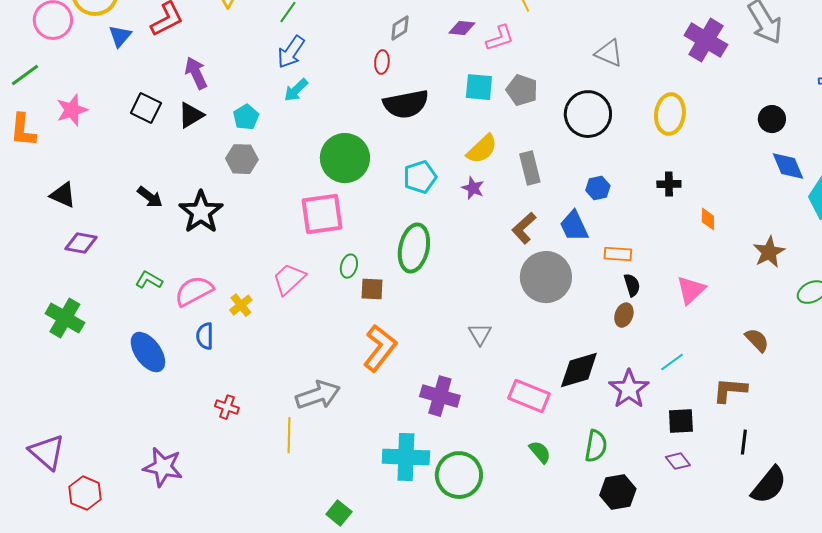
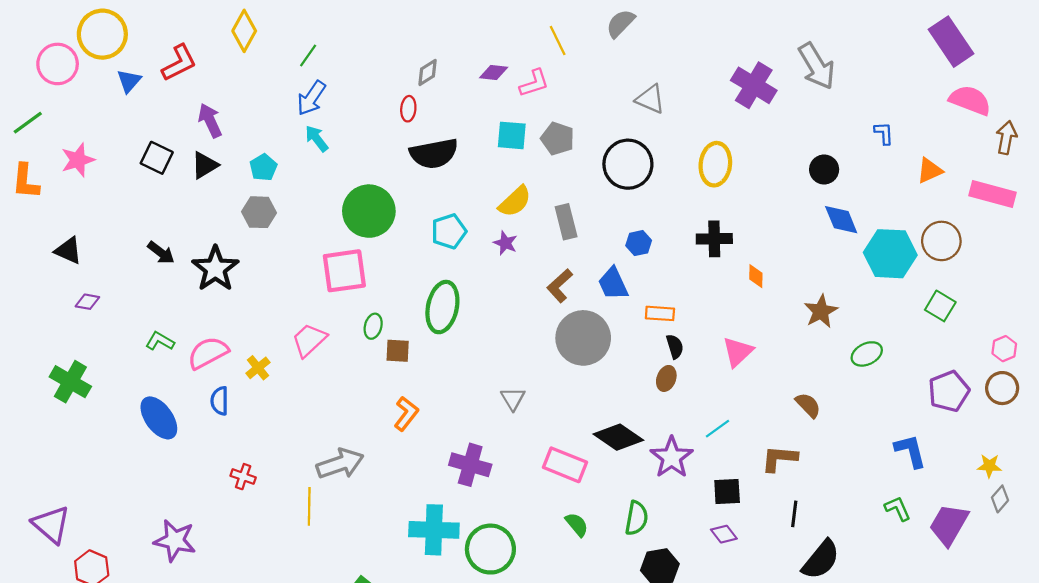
cyan arrow: (296, 90) -> (317, 139), turned 96
black cross: (669, 184) -> (714, 239), size x1.4
purple diamond: (81, 243) -> (87, 302), size x0.7
orange L-shape: (380, 348) -> (406, 414), size x0.7
black diamond: (579, 370) -> (618, 437), turned 51

